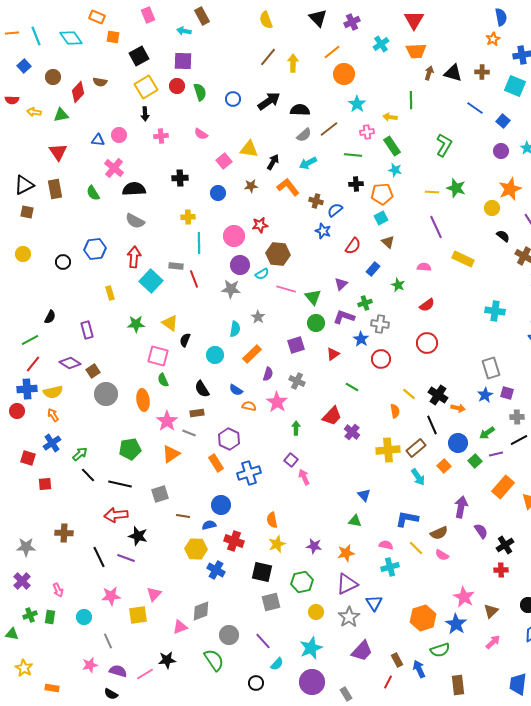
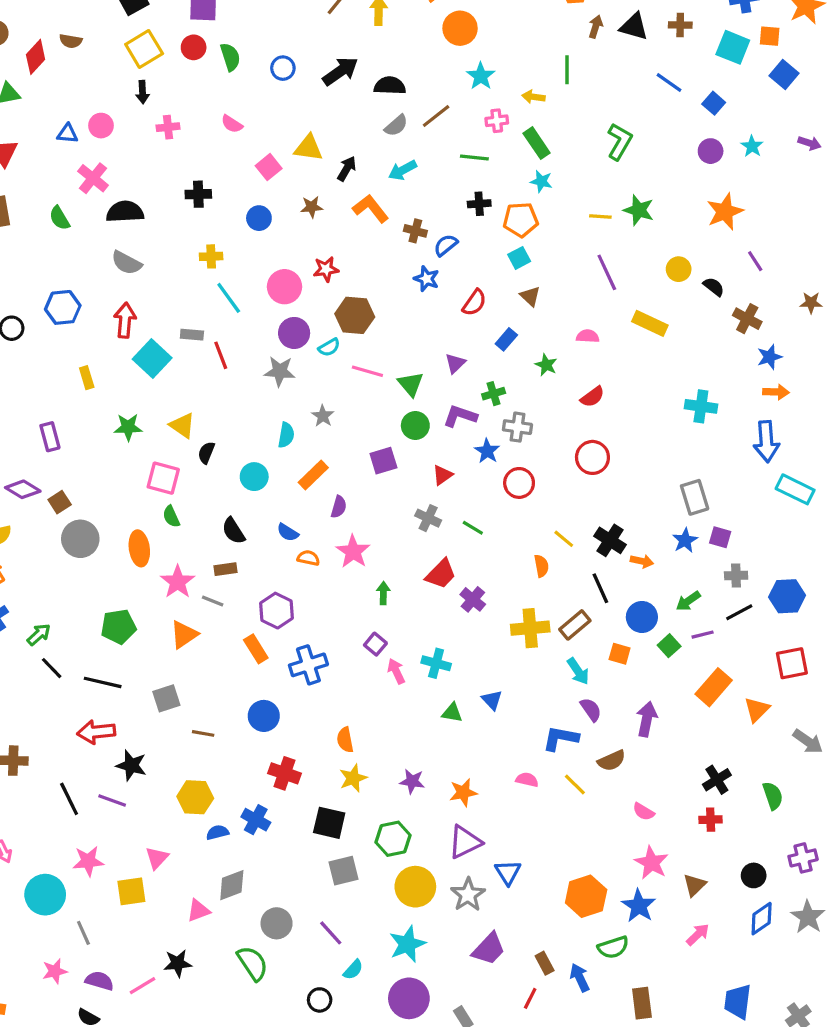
yellow circle: (492, 208) -> (679, 269), moved
cyan line: (199, 243) -> (229, 298), turned -35
gray cross: (297, 381) -> (428, 518), moved
orange square: (444, 466) -> (620, 654), turned -32
green triangle: (355, 521) -> (452, 713), moved
blue semicircle: (209, 525) -> (217, 832), moved
purple semicircle: (481, 531) -> (591, 710), moved
yellow hexagon: (196, 549) -> (195, 797), moved
pink semicircle: (442, 555) -> (644, 812), moved
cyan cross: (390, 567) -> (436, 663), moved, turned 30
yellow circle: (316, 612) -> (415, 887), size x1.6
cyan circle: (84, 617) -> (45, 895), size x1.6

